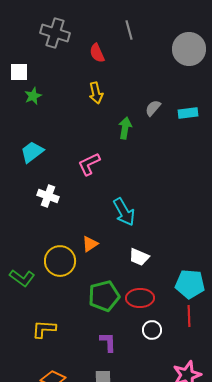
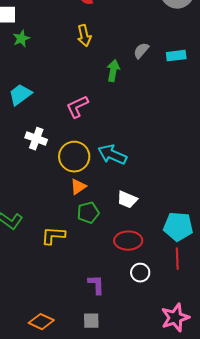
cyan arrow: (124, 212) -> (112, 155), turned 144
yellow circle: (60, 261) -> (74, 157), moved
green pentagon: (104, 296) -> (88, 213), moved, size x0.7
yellow L-shape: (44, 329) -> (53, 236), moved

